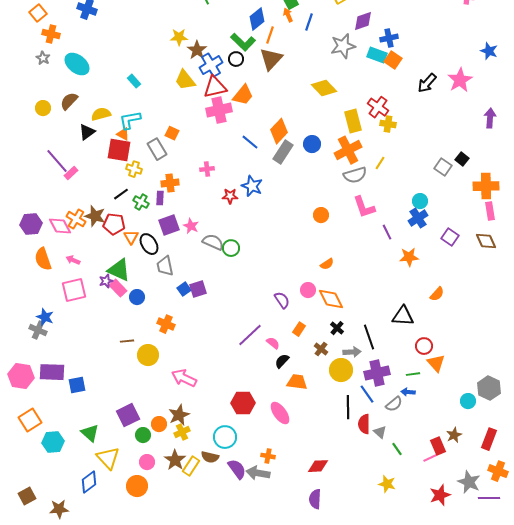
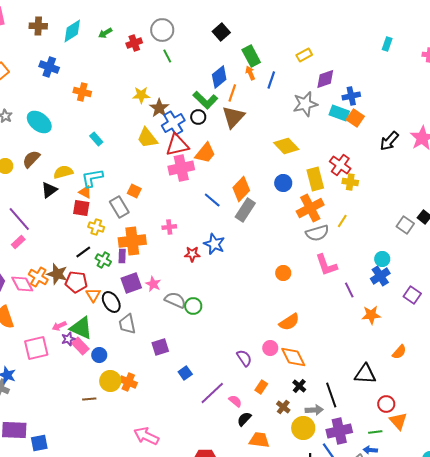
orange cross: (51, 34) -> (82, 92), moved
blue circle: (312, 144) -> (283, 183), moved
red square: (119, 150) -> (81, 208), size x0.7
pink rectangle: (71, 173) -> (18, 242), moved
orange cross: (170, 183) -> (132, 241), size x1.5
pink arrow: (73, 260) -> (59, 326), moved, turned -48
orange semicircle: (327, 264) -> (289, 322), size x1.5
blue square: (184, 289) -> (185, 373), moved
yellow circle: (148, 355) -> (110, 381), moved

